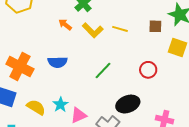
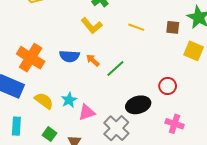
orange arrow: (65, 25) -> (93, 60), moved
yellow L-shape: (93, 30) -> (92, 26), moved
red circle: (148, 70) -> (168, 86), moved

